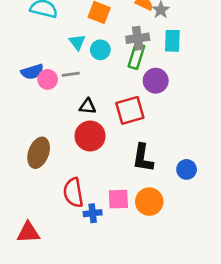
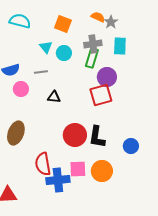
pink circle: (48, 79) -> (21, 89), moved
red square: (130, 110) -> (101, 95), moved
red circle: (90, 136) -> (75, 135), moved
blue cross: (93, 213) -> (58, 180), size x1.6

